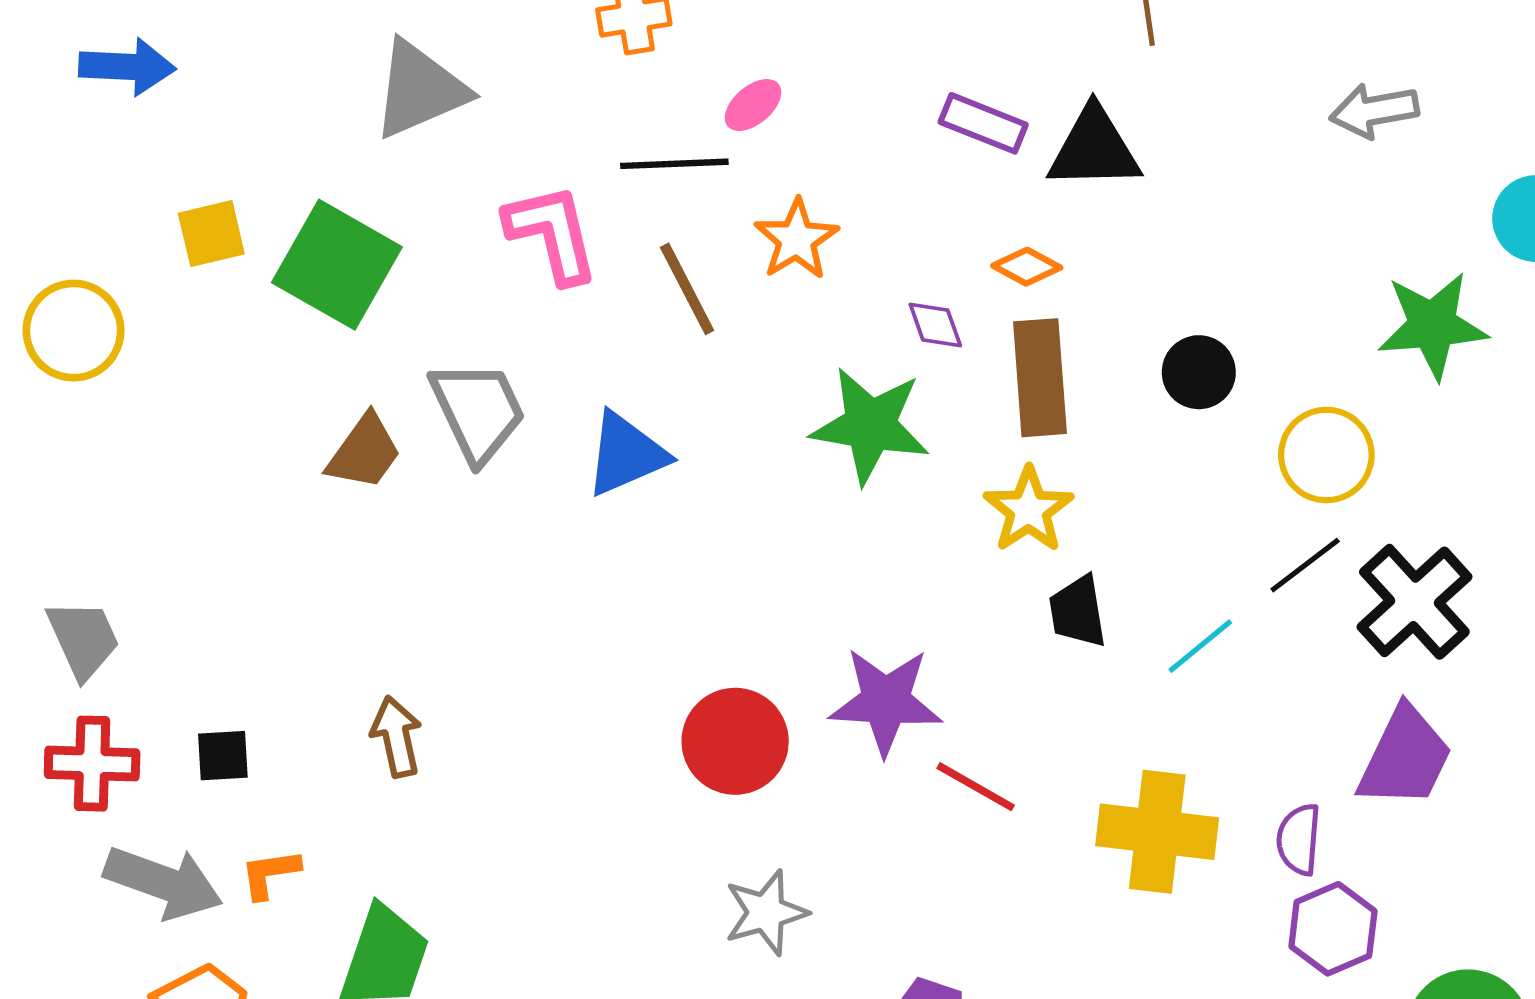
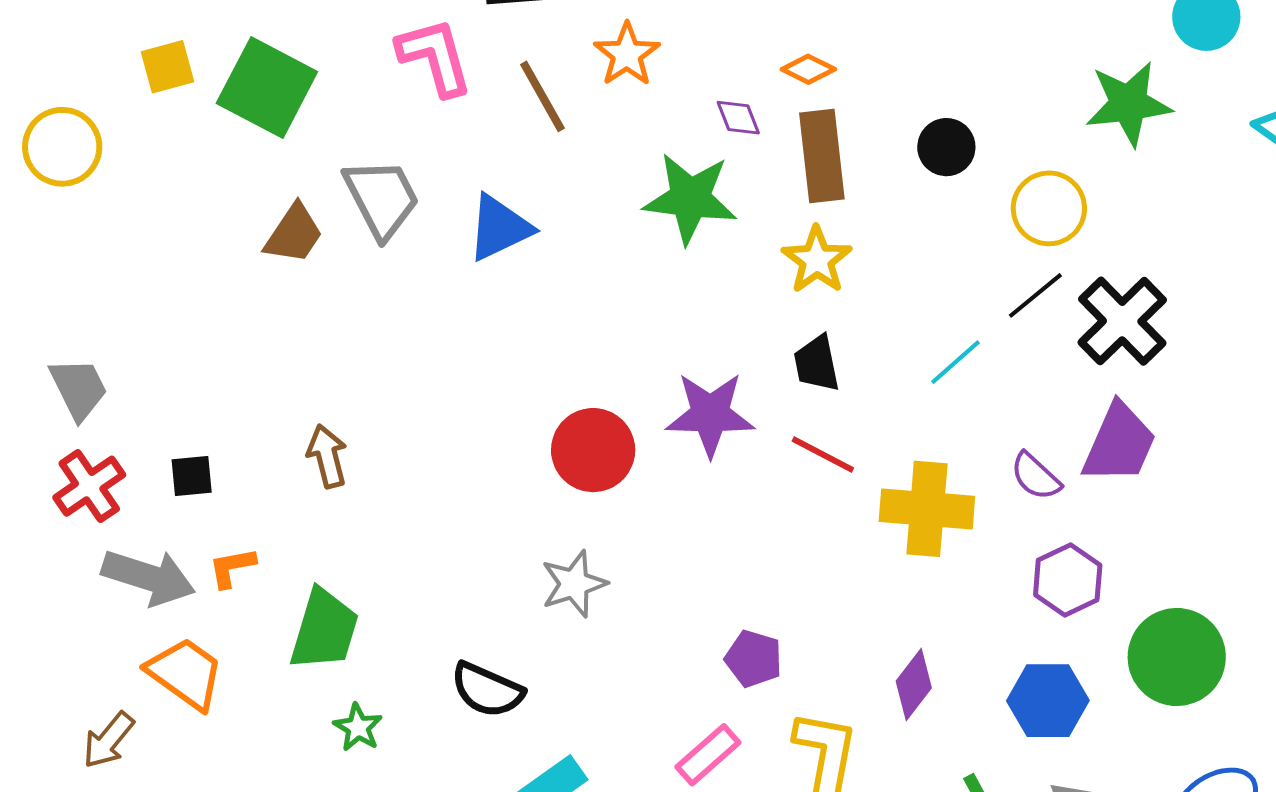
black trapezoid: (1078, 612) -> (817, 363), moved
red cross: (92, 764) -> (89, 486), turned -34
red line: (976, 787) -> (823, 455), moved
purple semicircle: (1299, 839) -> (1036, 476), moved, turned -50
gray star: (766, 913) -> (574, 584), moved

